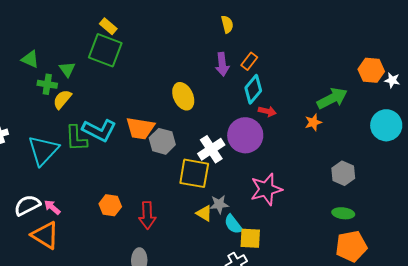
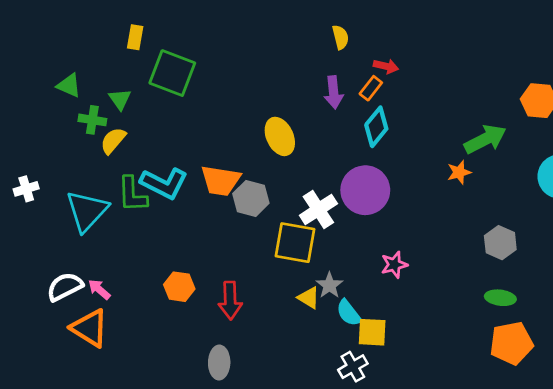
yellow rectangle: (108, 26) -> (135, 37), moved, turned 60
red arrow: (267, 111) -> (386, 66), moved
pink star: (266, 189) -> (394, 265), size x0.6
gray star: (219, 204) -> (329, 285), turned -30

